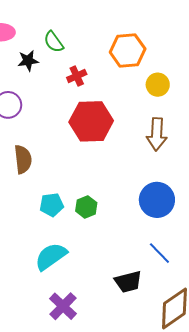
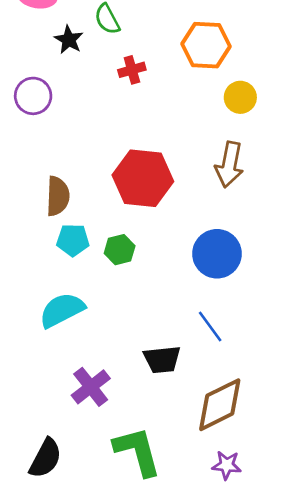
black star: (28, 61) -> (69, 40), turned 30
red hexagon: (91, 121) -> (143, 178), moved
brown semicircle: (23, 159) -> (58, 196), moved
purple cross: (63, 306) -> (91, 387), moved

